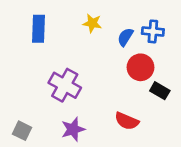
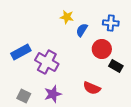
blue rectangle: (39, 29) -> (21, 52), moved, turned 60
blue semicircle: (125, 37) -> (82, 30), moved
gray square: (22, 131) -> (24, 96), moved

